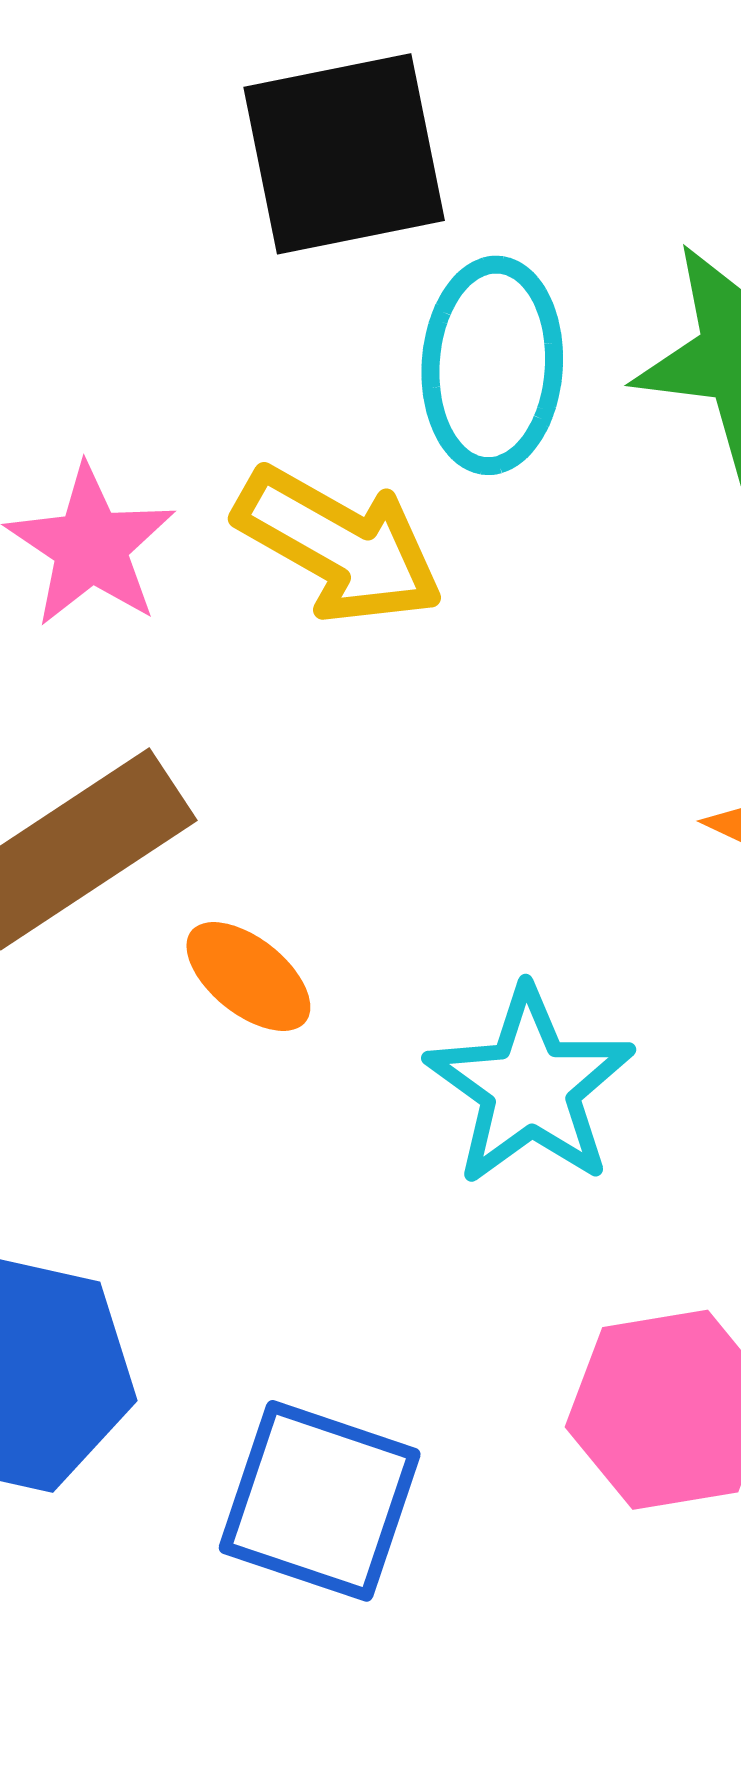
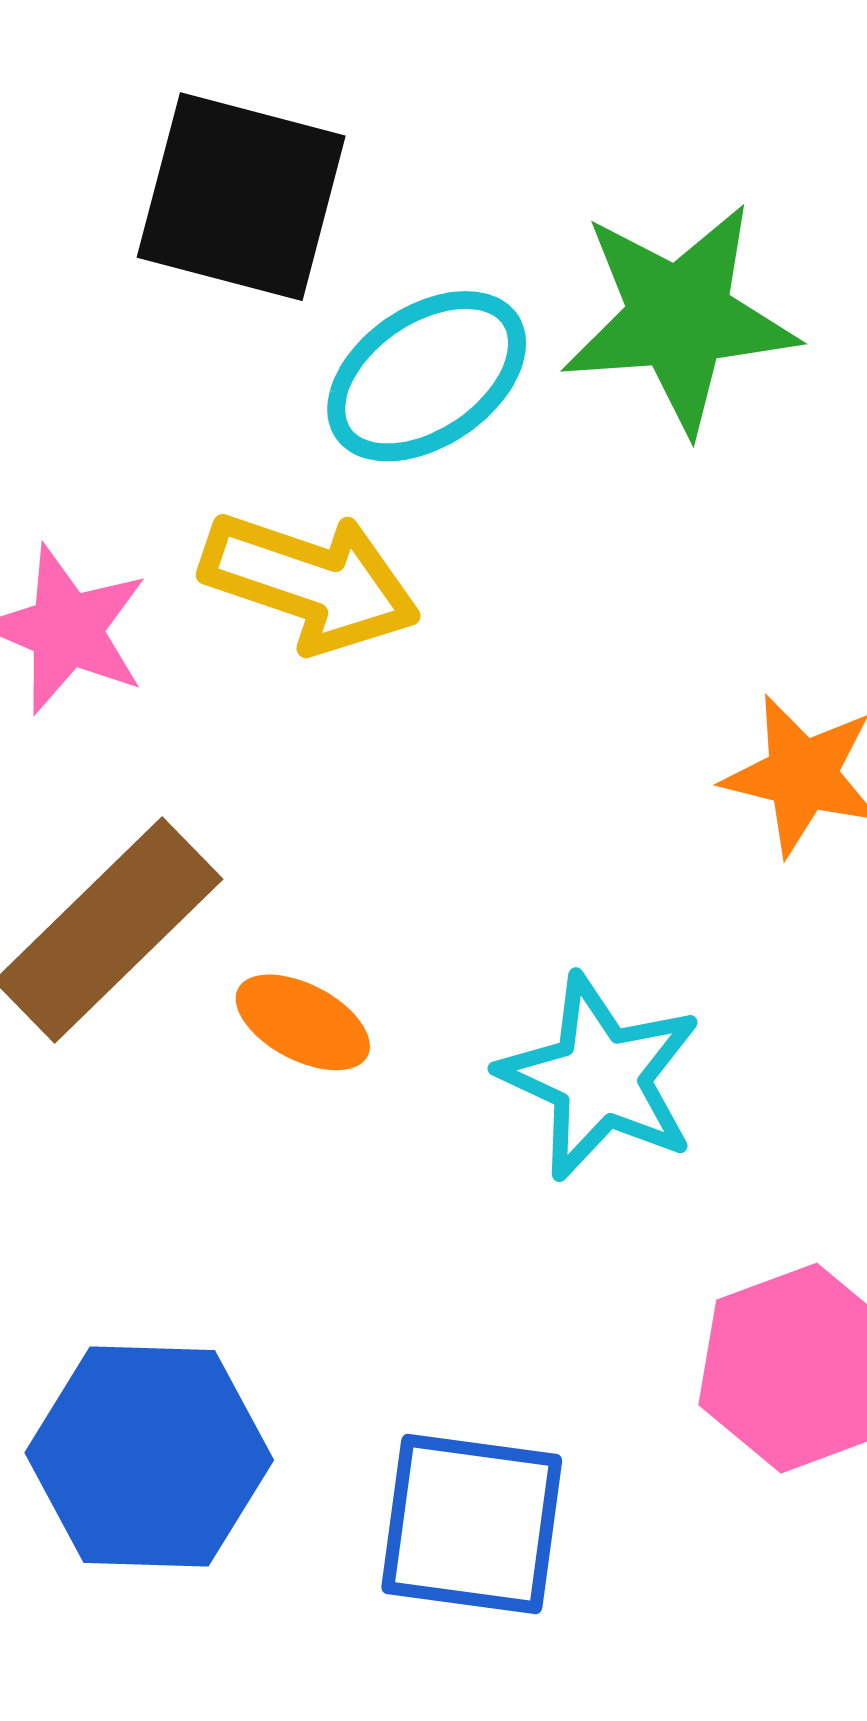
black square: (344, 154) -> (241, 197), turned 37
cyan ellipse: (492, 365) -> (427, 376), turned 63

